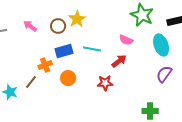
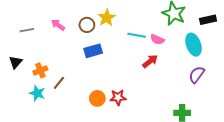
cyan line: (92, 49) -> (137, 35), moved
orange cross: (45, 65) -> (40, 70), moved
orange circle: (68, 78) -> (97, 98), moved
red star: (105, 83) -> (118, 97), moved

